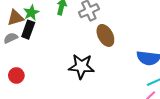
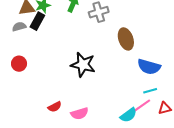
brown ellipse: (105, 35) -> (126, 39), moved

